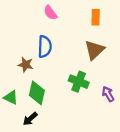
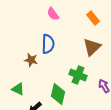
orange rectangle: (96, 17) -> (93, 18), turned -40
green diamond: (37, 93) -> (58, 94), moved

